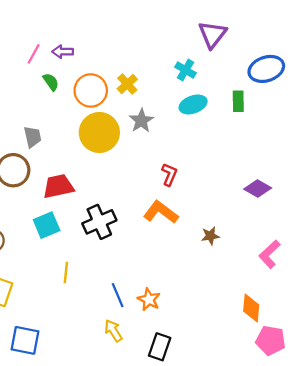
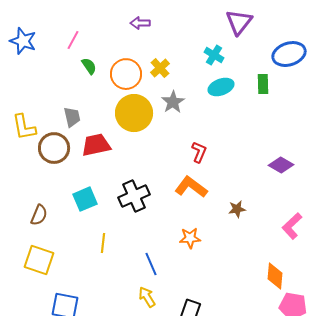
purple arrow: (63, 52) -> (140, 23), moved
red trapezoid: (58, 186) -> (96, 145), moved
orange star: (149, 299) -> (190, 238), moved, turned -30

